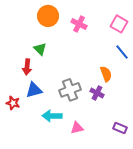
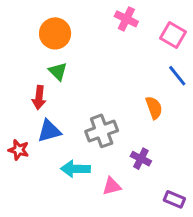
orange circle: (48, 16) -> (55, 33), moved
pink cross: (79, 24) -> (126, 19), moved
purple cross: (97, 93) -> (141, 159), moved
purple rectangle: (120, 128) -> (174, 199), moved

